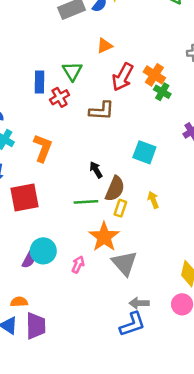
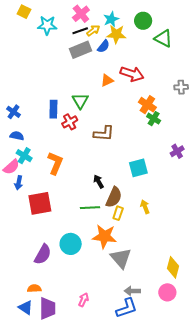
red arrow: (123, 77) -> (132, 74), moved, turned -100
cyan square: (144, 152) -> (138, 168), turned -36
orange star: (104, 237) -> (104, 236), turned -30
cyan circle: (43, 251) -> (71, 244), moved
purple semicircle: (29, 260) -> (43, 254), size x1.5
pink arrow: (78, 265) -> (83, 300), moved

